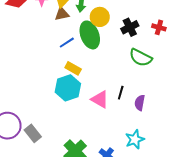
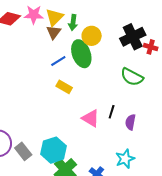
brown triangle: (62, 14) -> (54, 32), turned -42
black cross: (130, 27) -> (133, 37), moved, size x1.4
cyan hexagon: (68, 88) -> (54, 150), moved

